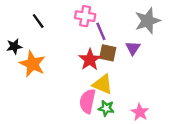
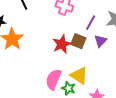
purple line: (101, 31) -> (91, 23), moved, turned 42
yellow triangle: (103, 84) -> (79, 76), moved

